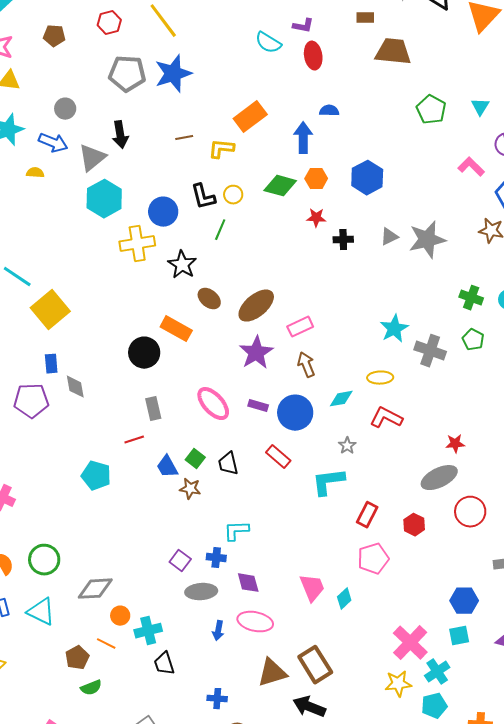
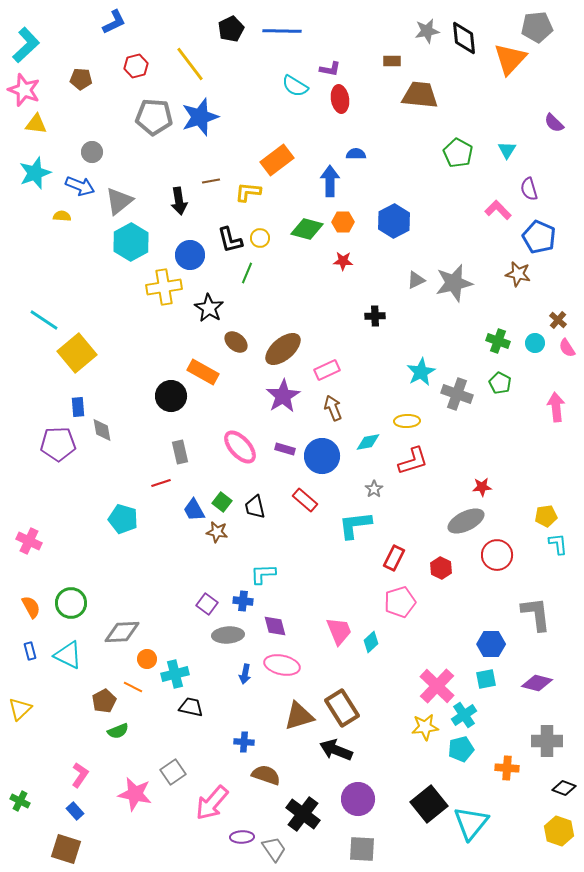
black arrow: (120, 135) -> (179, 201), moved
black cross: (343, 240) -> (375, 316), moved
red L-shape: (386, 418) -> (413, 461), turned 136
black trapezoid: (164, 664) -> (191, 707), turned 120

